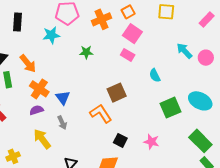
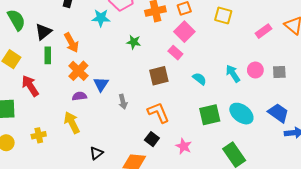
cyan arrow: (184, 51) -> (233, 73), moved
cyan semicircle: (155, 75) -> (200, 79), turned 144
brown square: (117, 93) -> (159, 76), moved
purple semicircle: (36, 110) -> (79, 96), moved
orange L-shape: (101, 114) -> (158, 113), moved
gray arrow: (62, 123) -> (123, 102), moved

